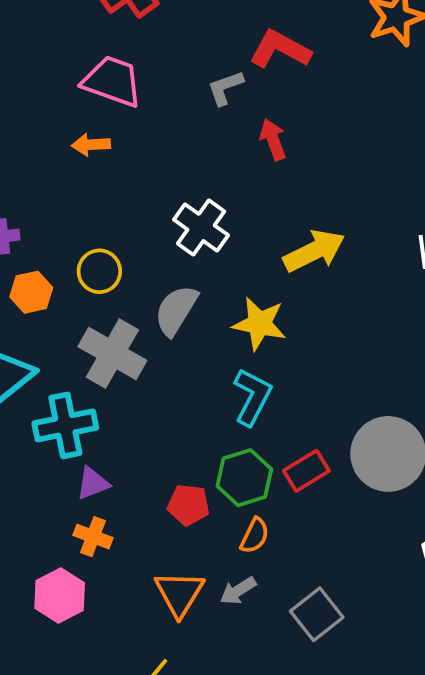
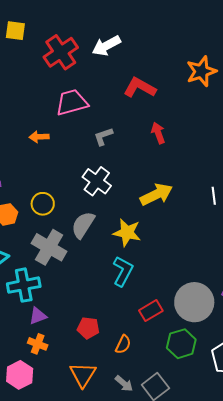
pink trapezoid: (112, 81) -> (72, 102), moved, turned -36
gray L-shape: (225, 88) -> (103, 136), moved
red arrow: (273, 139) -> (158, 133), moved
green hexagon: (244, 478) -> (181, 344), moved
gray arrow: (238, 591) -> (124, 384), moved, turned -108

